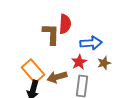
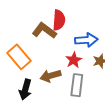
brown L-shape: (51, 34) -> (44, 31), turned -55
orange rectangle: (33, 71) -> (19, 57), moved

